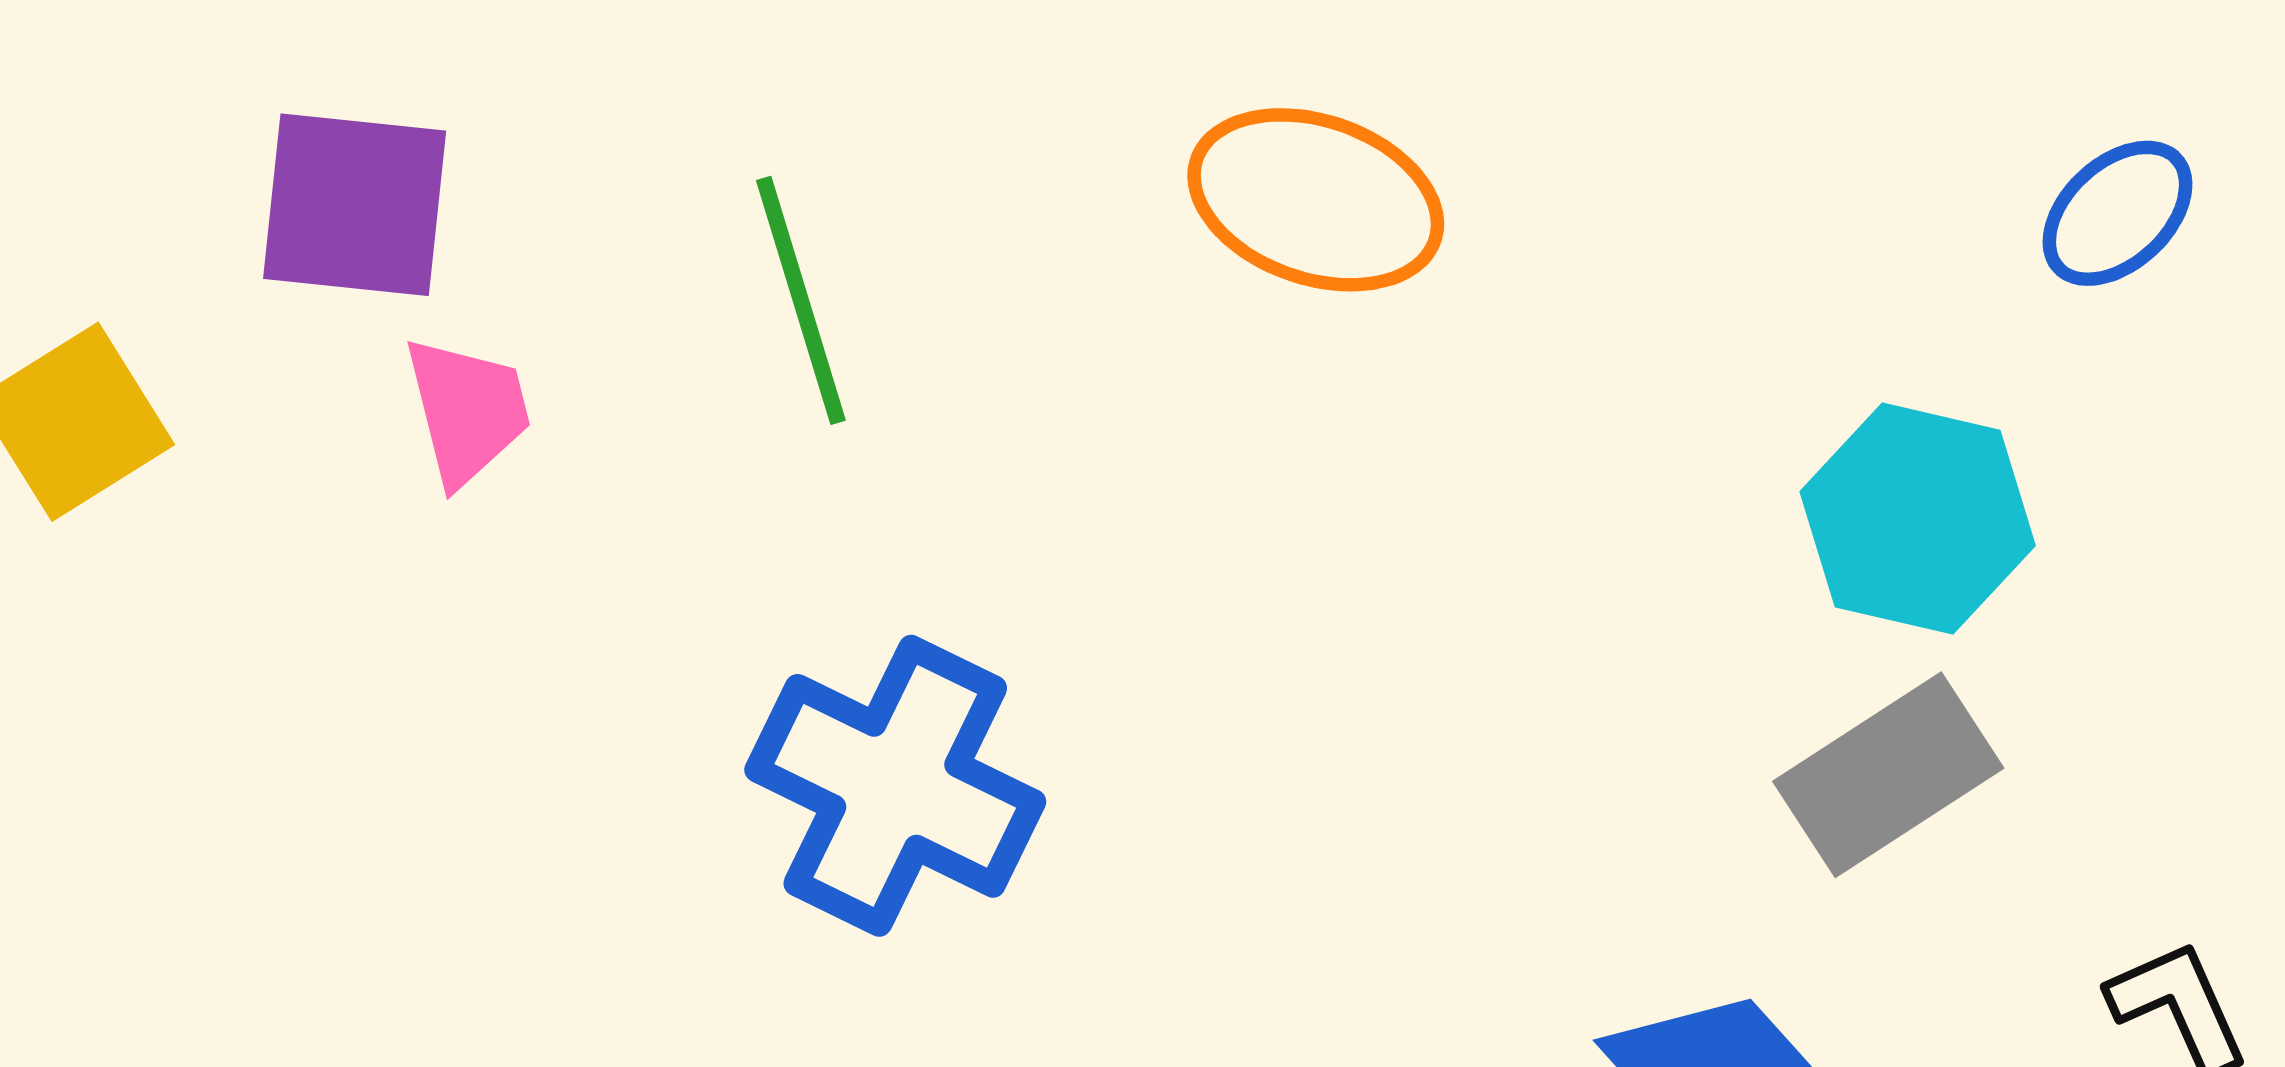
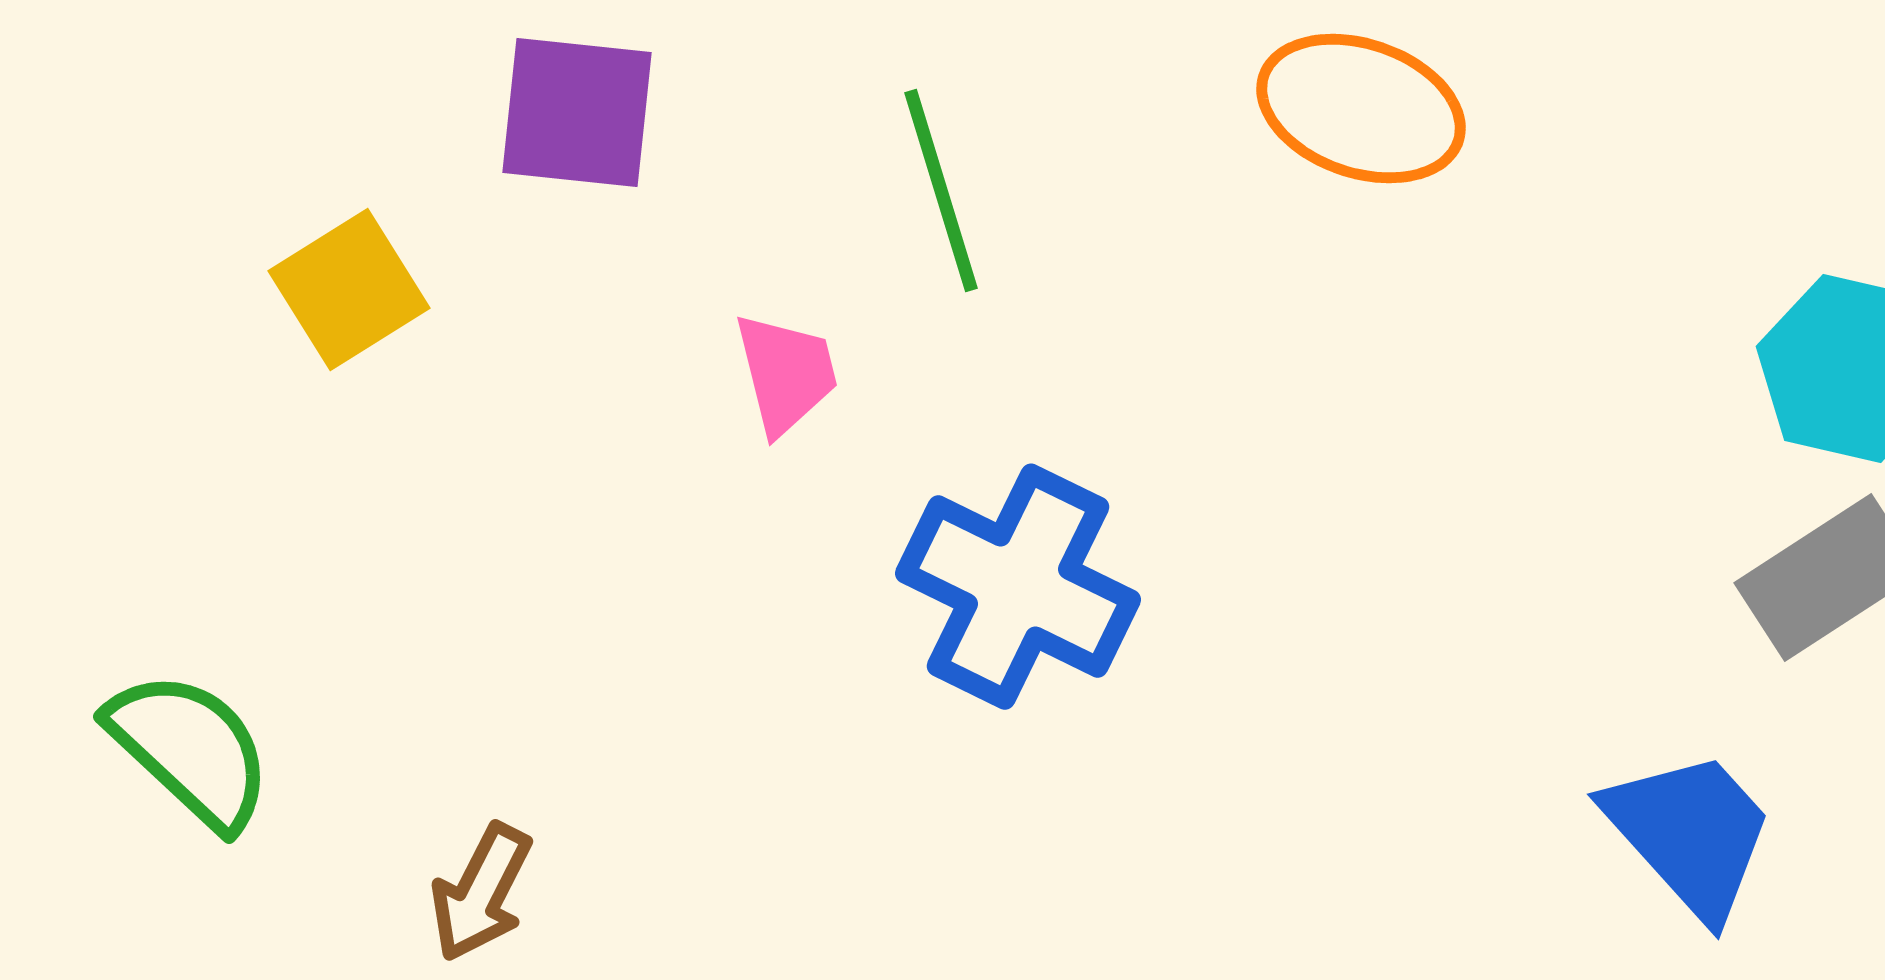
pink trapezoid: (467, 411) -> (786, 374), moved

